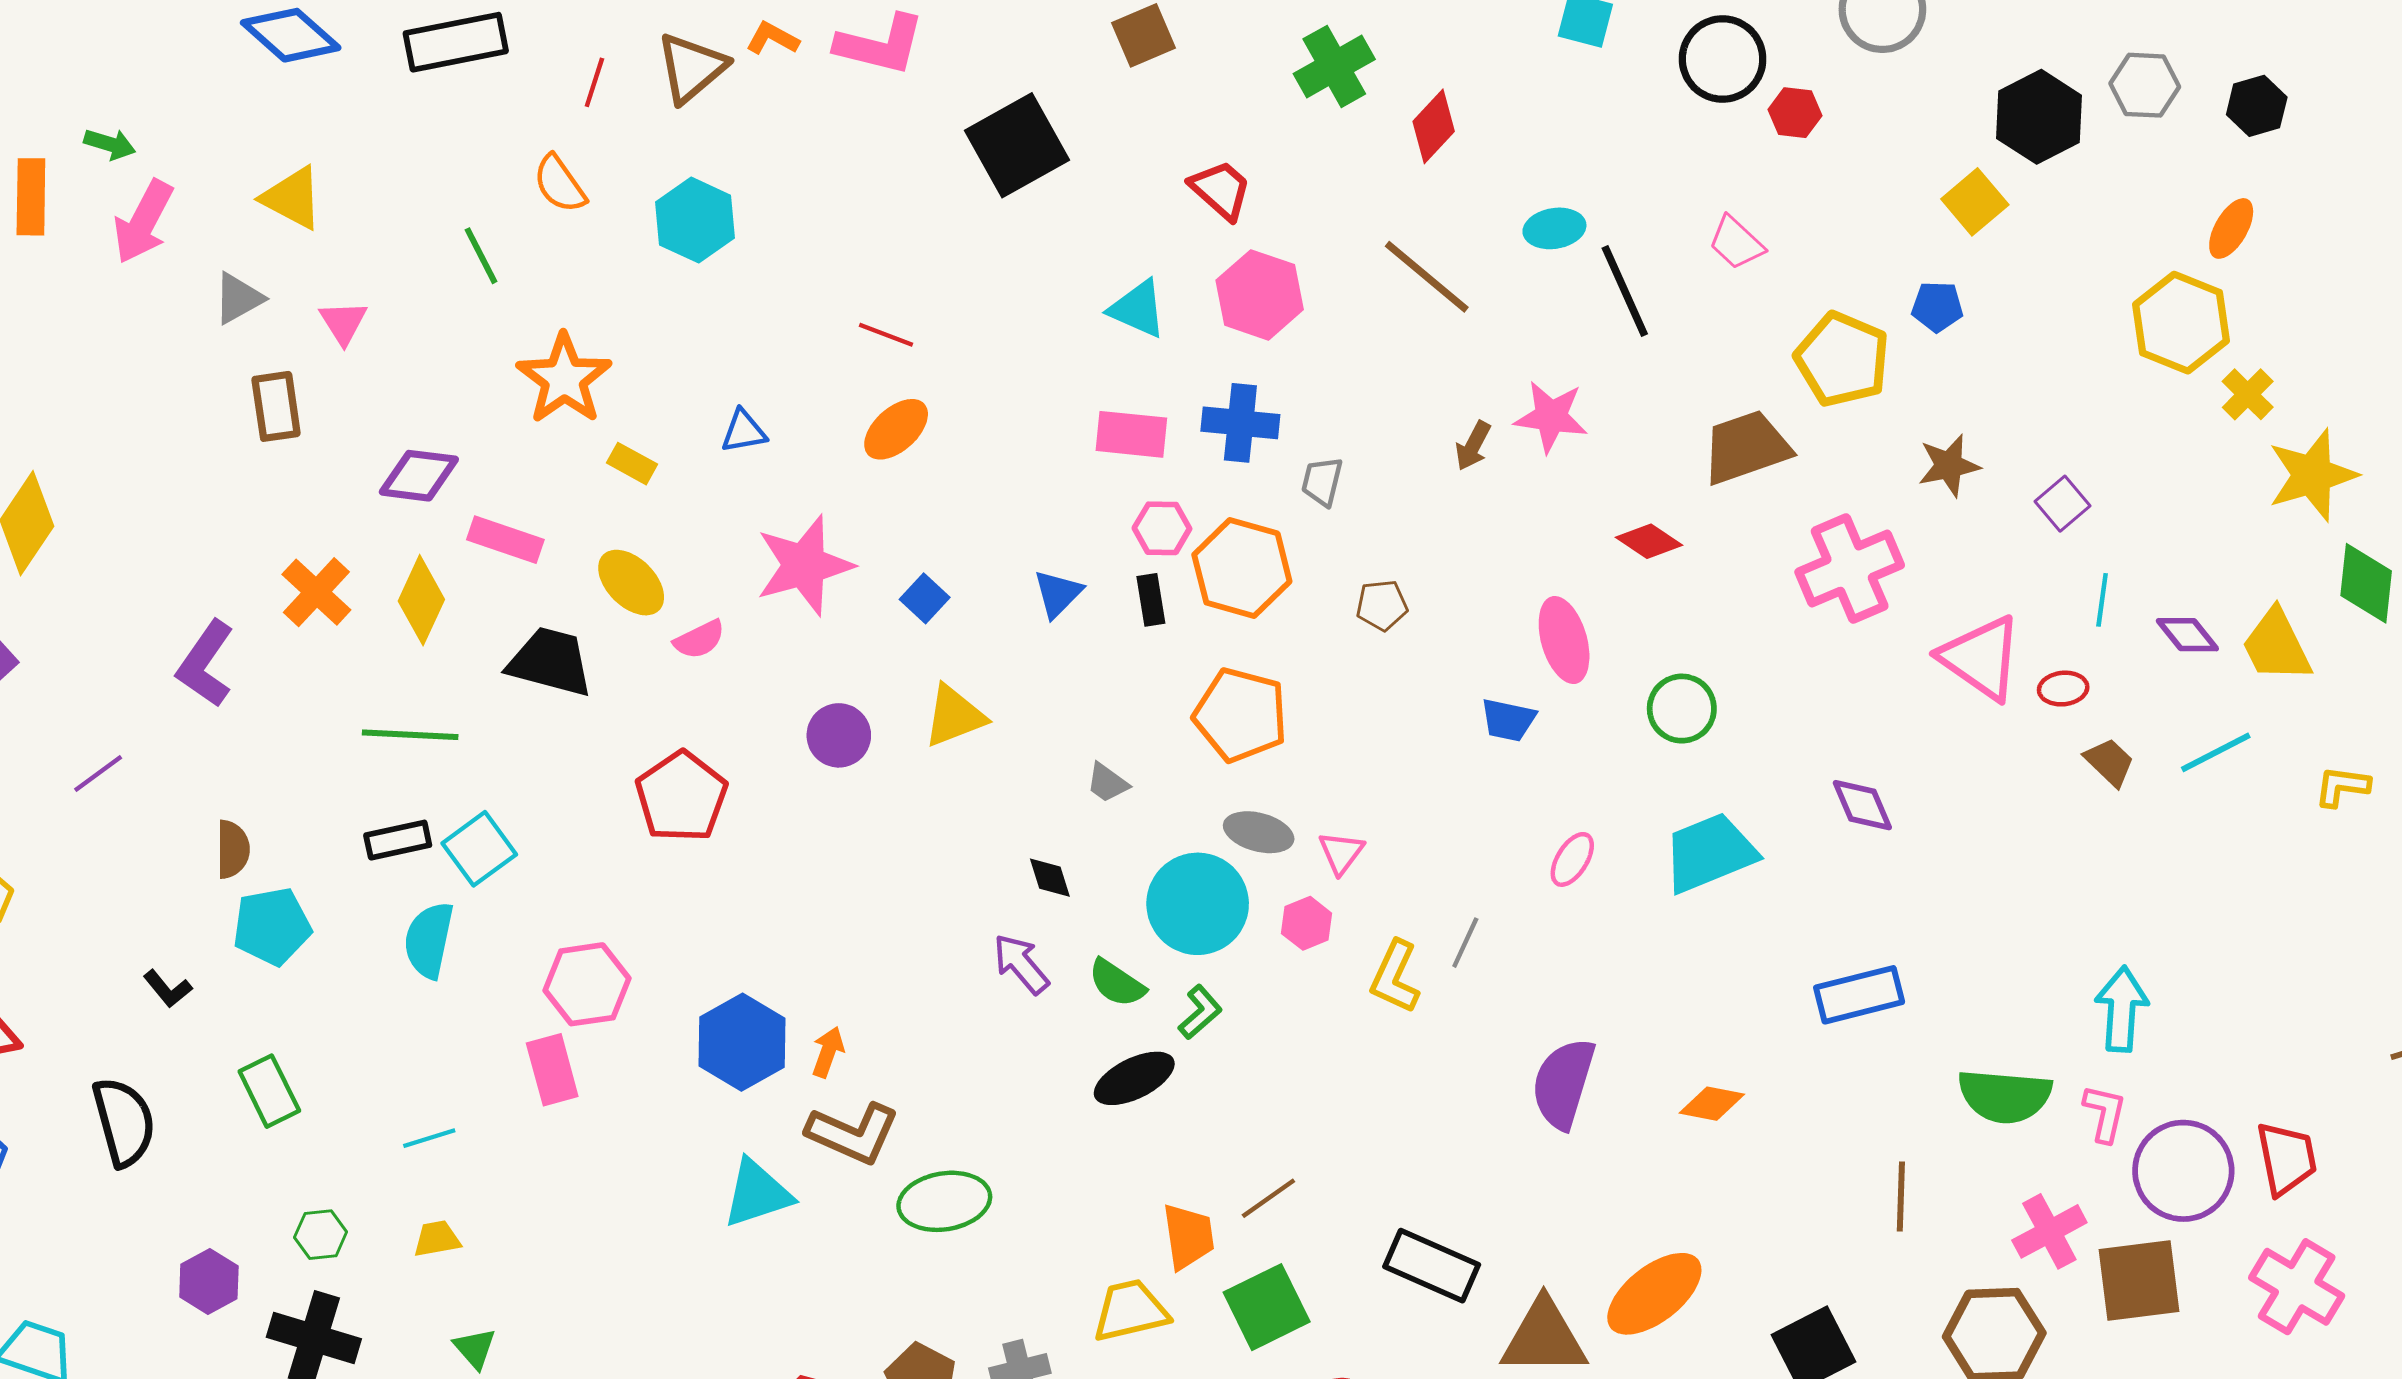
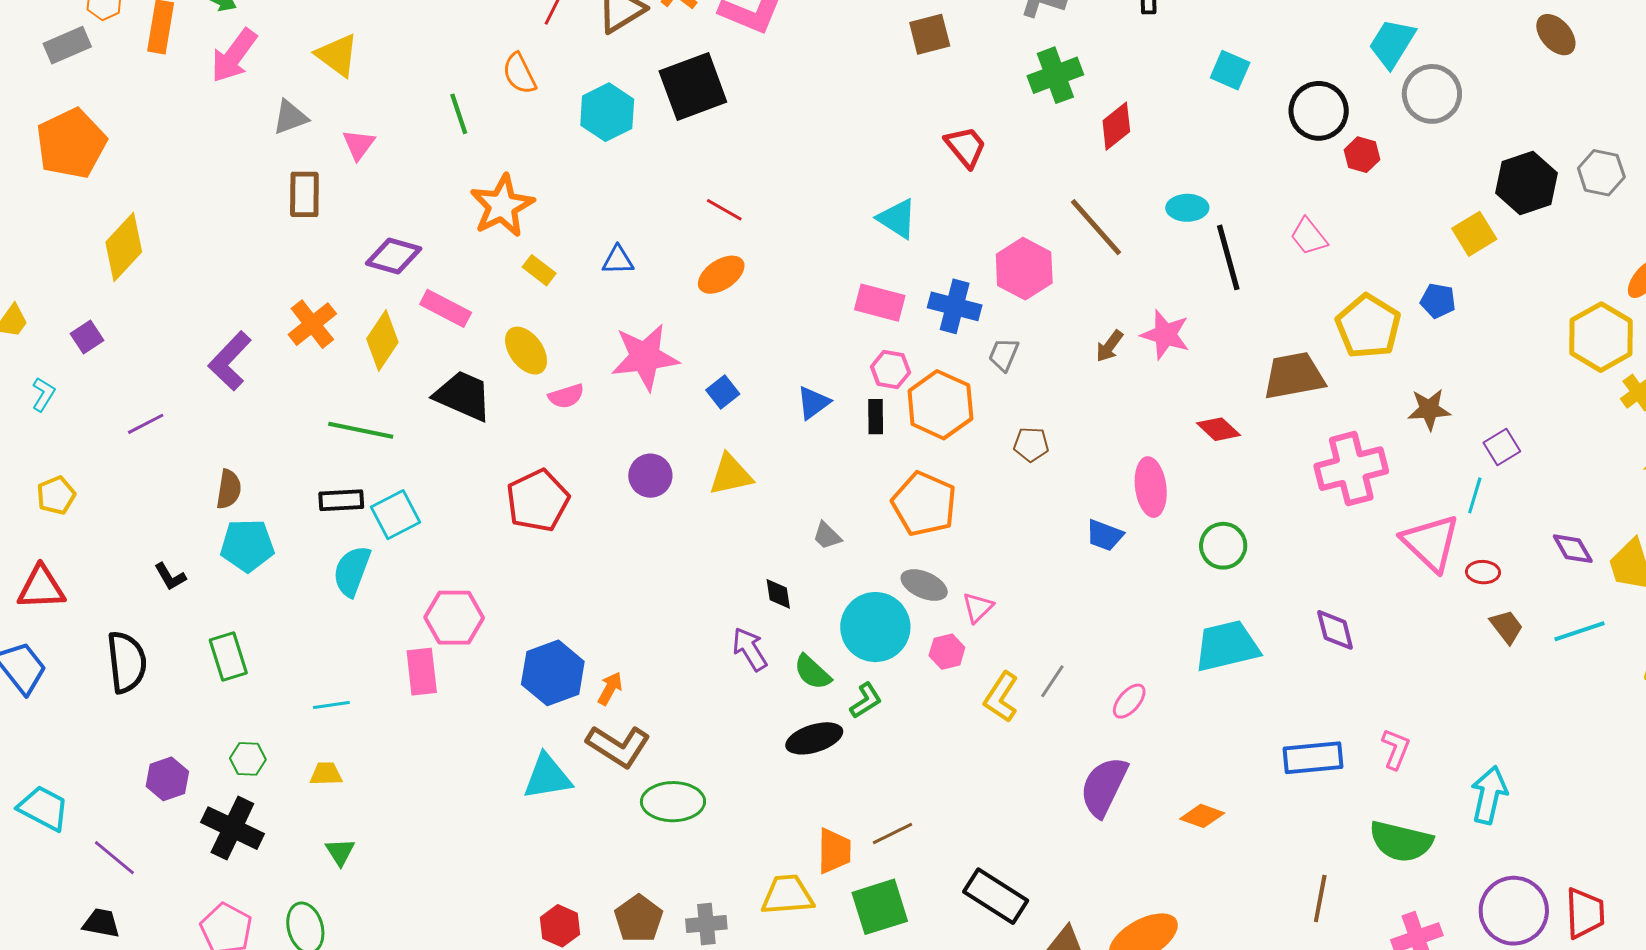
black square: (1017, 145) -> (693, 87), moved
pink hexagon: (1260, 295) -> (1024, 269), moved
cyan line: (2102, 600) -> (1475, 495), moved
pink ellipse: (1572, 859) -> (1129, 701), moved
pink L-shape: (2105, 1113) -> (1396, 749), moved

